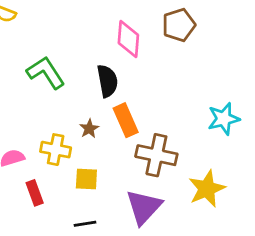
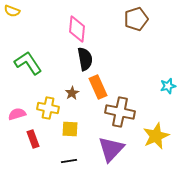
pink diamond: (128, 39) -> (77, 29), moved
green L-shape: (46, 73) -> (28, 63), moved
cyan star: (224, 119) -> (168, 86), size x0.7

